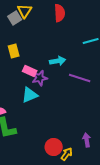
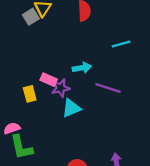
yellow rectangle: (14, 51) -> (30, 94), moved
cyan triangle: (30, 95) -> (71, 108), moved

